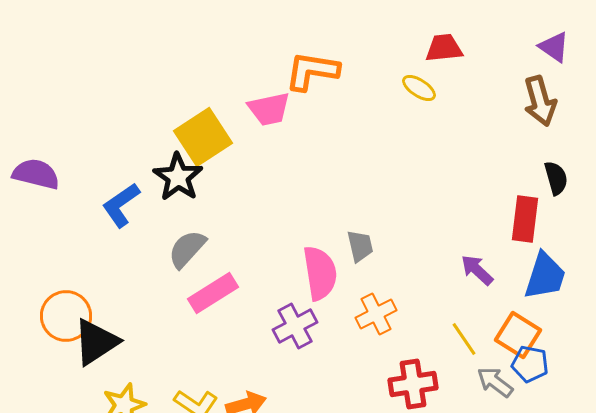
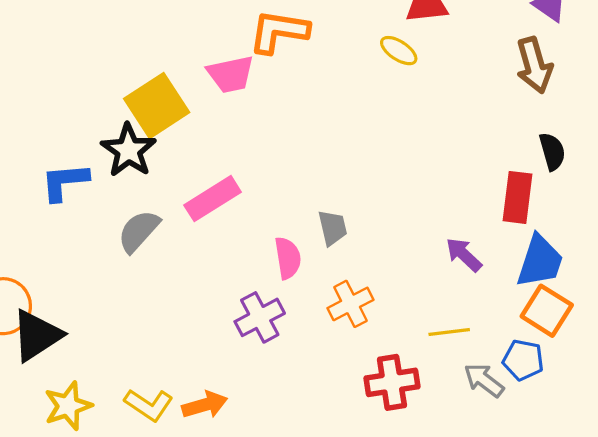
blue L-shape: (121, 205) -> (65, 182), turned 30
pink semicircle: (320, 273) -> (288, 258), size x0.7
pink rectangle: (213, 293) -> (213, 199), moved
orange square: (518, 335) -> (547, 311), moved
yellow line: (464, 339) -> (449, 332), turned -63

